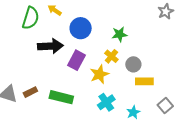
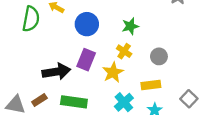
black arrow: (50, 46) -> (56, 72), moved
gray circle: (133, 64) -> (159, 56), moved
yellow rectangle: (144, 81) -> (151, 85), moved

